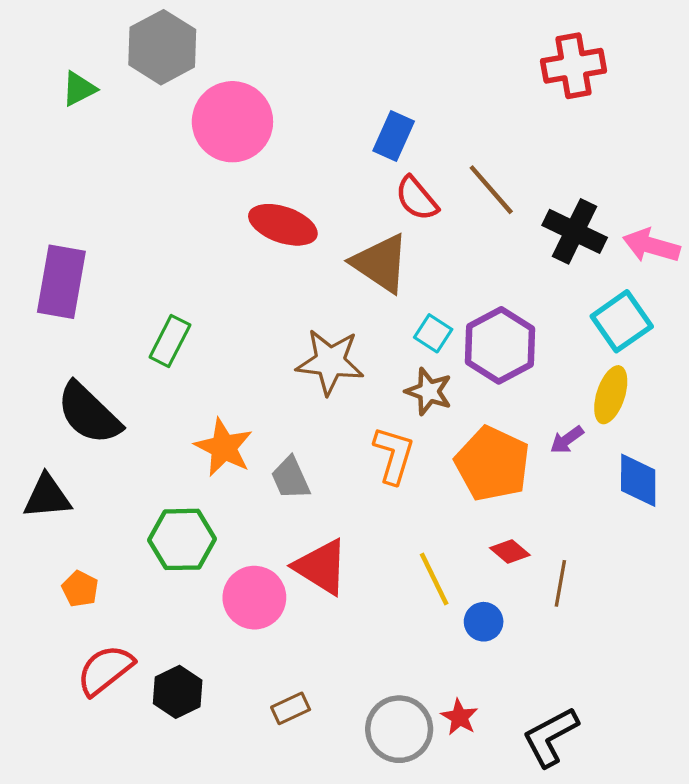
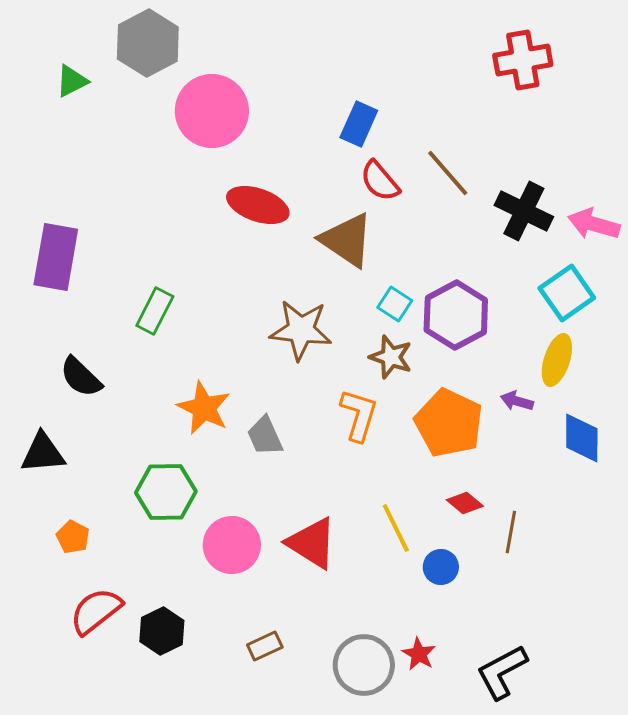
black semicircle: (89, 413) -> (81, 377), size x0.7
purple arrow: (567, 440) -> (517, 401), turned 52
red triangle: (321, 567) -> (312, 543), moved

